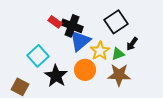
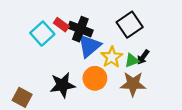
black arrow: (132, 44) -> (143, 57), moved
cyan square: (38, 56) -> (42, 34), moved
black star: (56, 76) -> (62, 85), turned 30

